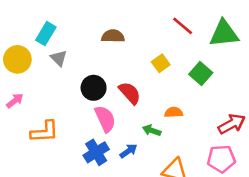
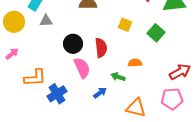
gray triangle: (59, 58) -> (46, 21), turned -48
yellow square: (161, 63) -> (125, 25), turned -32
red semicircle: (130, 93) -> (101, 48), turned 36
blue cross: (96, 152) -> (57, 94), moved

